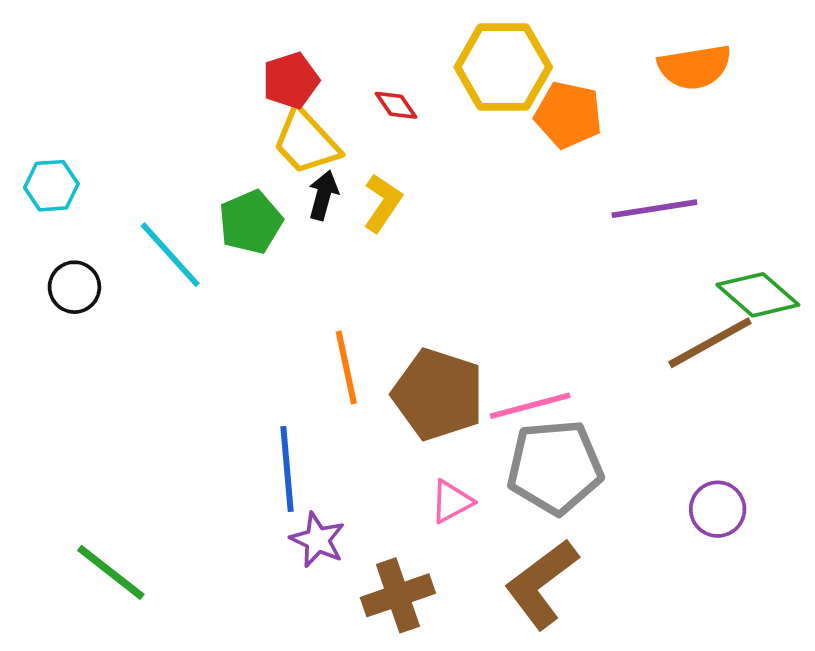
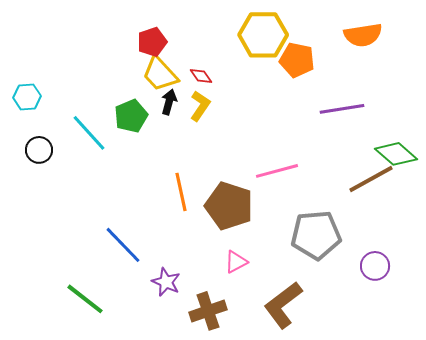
red diamond: (396, 105) -> (201, 76), moved
pink line: (530, 406) -> (277, 171), moved
gray pentagon: (555, 467) -> (316, 235), moved
blue line: (287, 469) -> (123, 245), moved, turned -39
green line: (111, 572) -> (85, 299), moved

